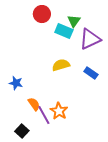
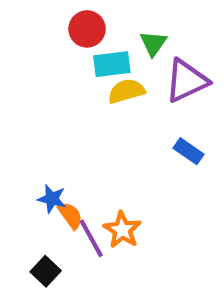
cyan rectangle: (64, 31) -> (112, 64), moved, turned -30
yellow semicircle: (61, 65) -> (126, 91), moved
blue star: (16, 83) -> (52, 199), moved

